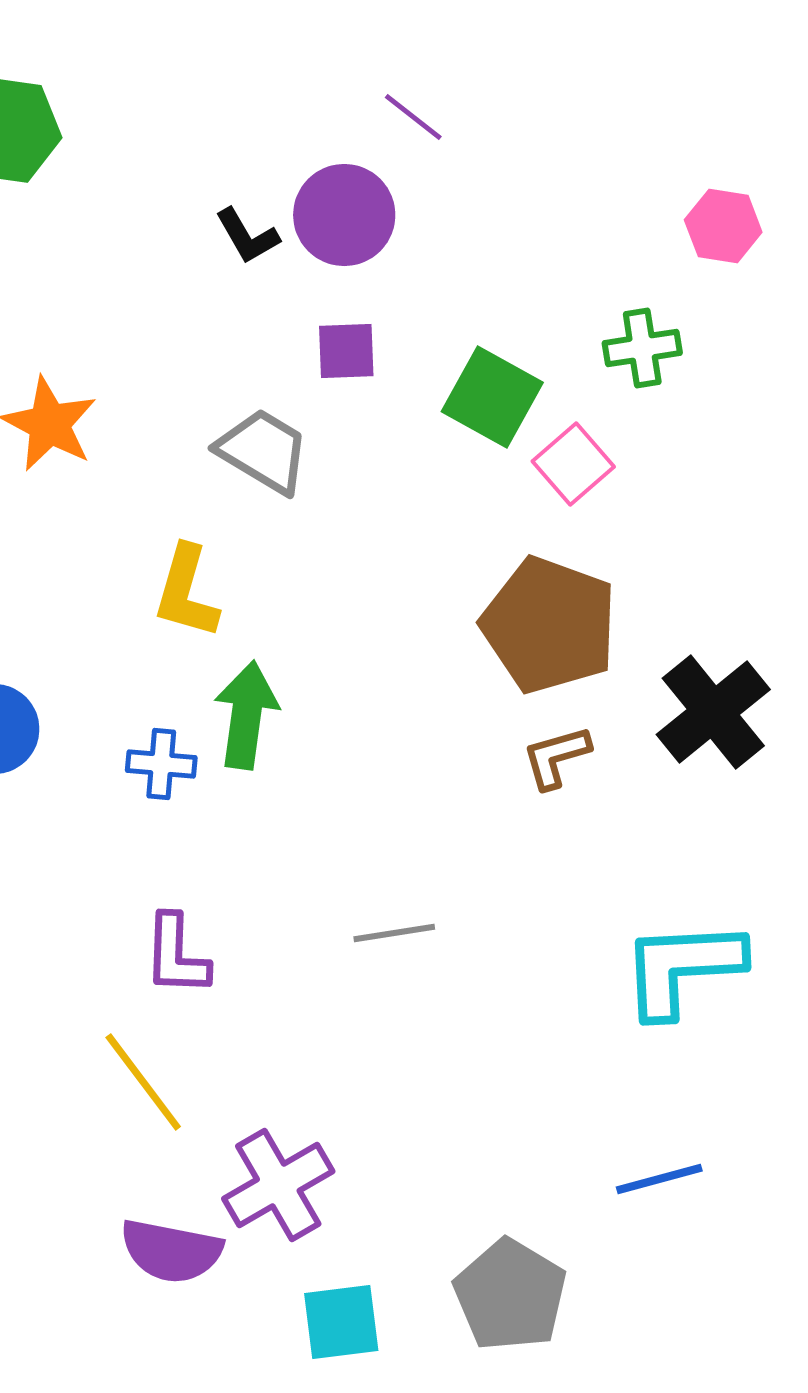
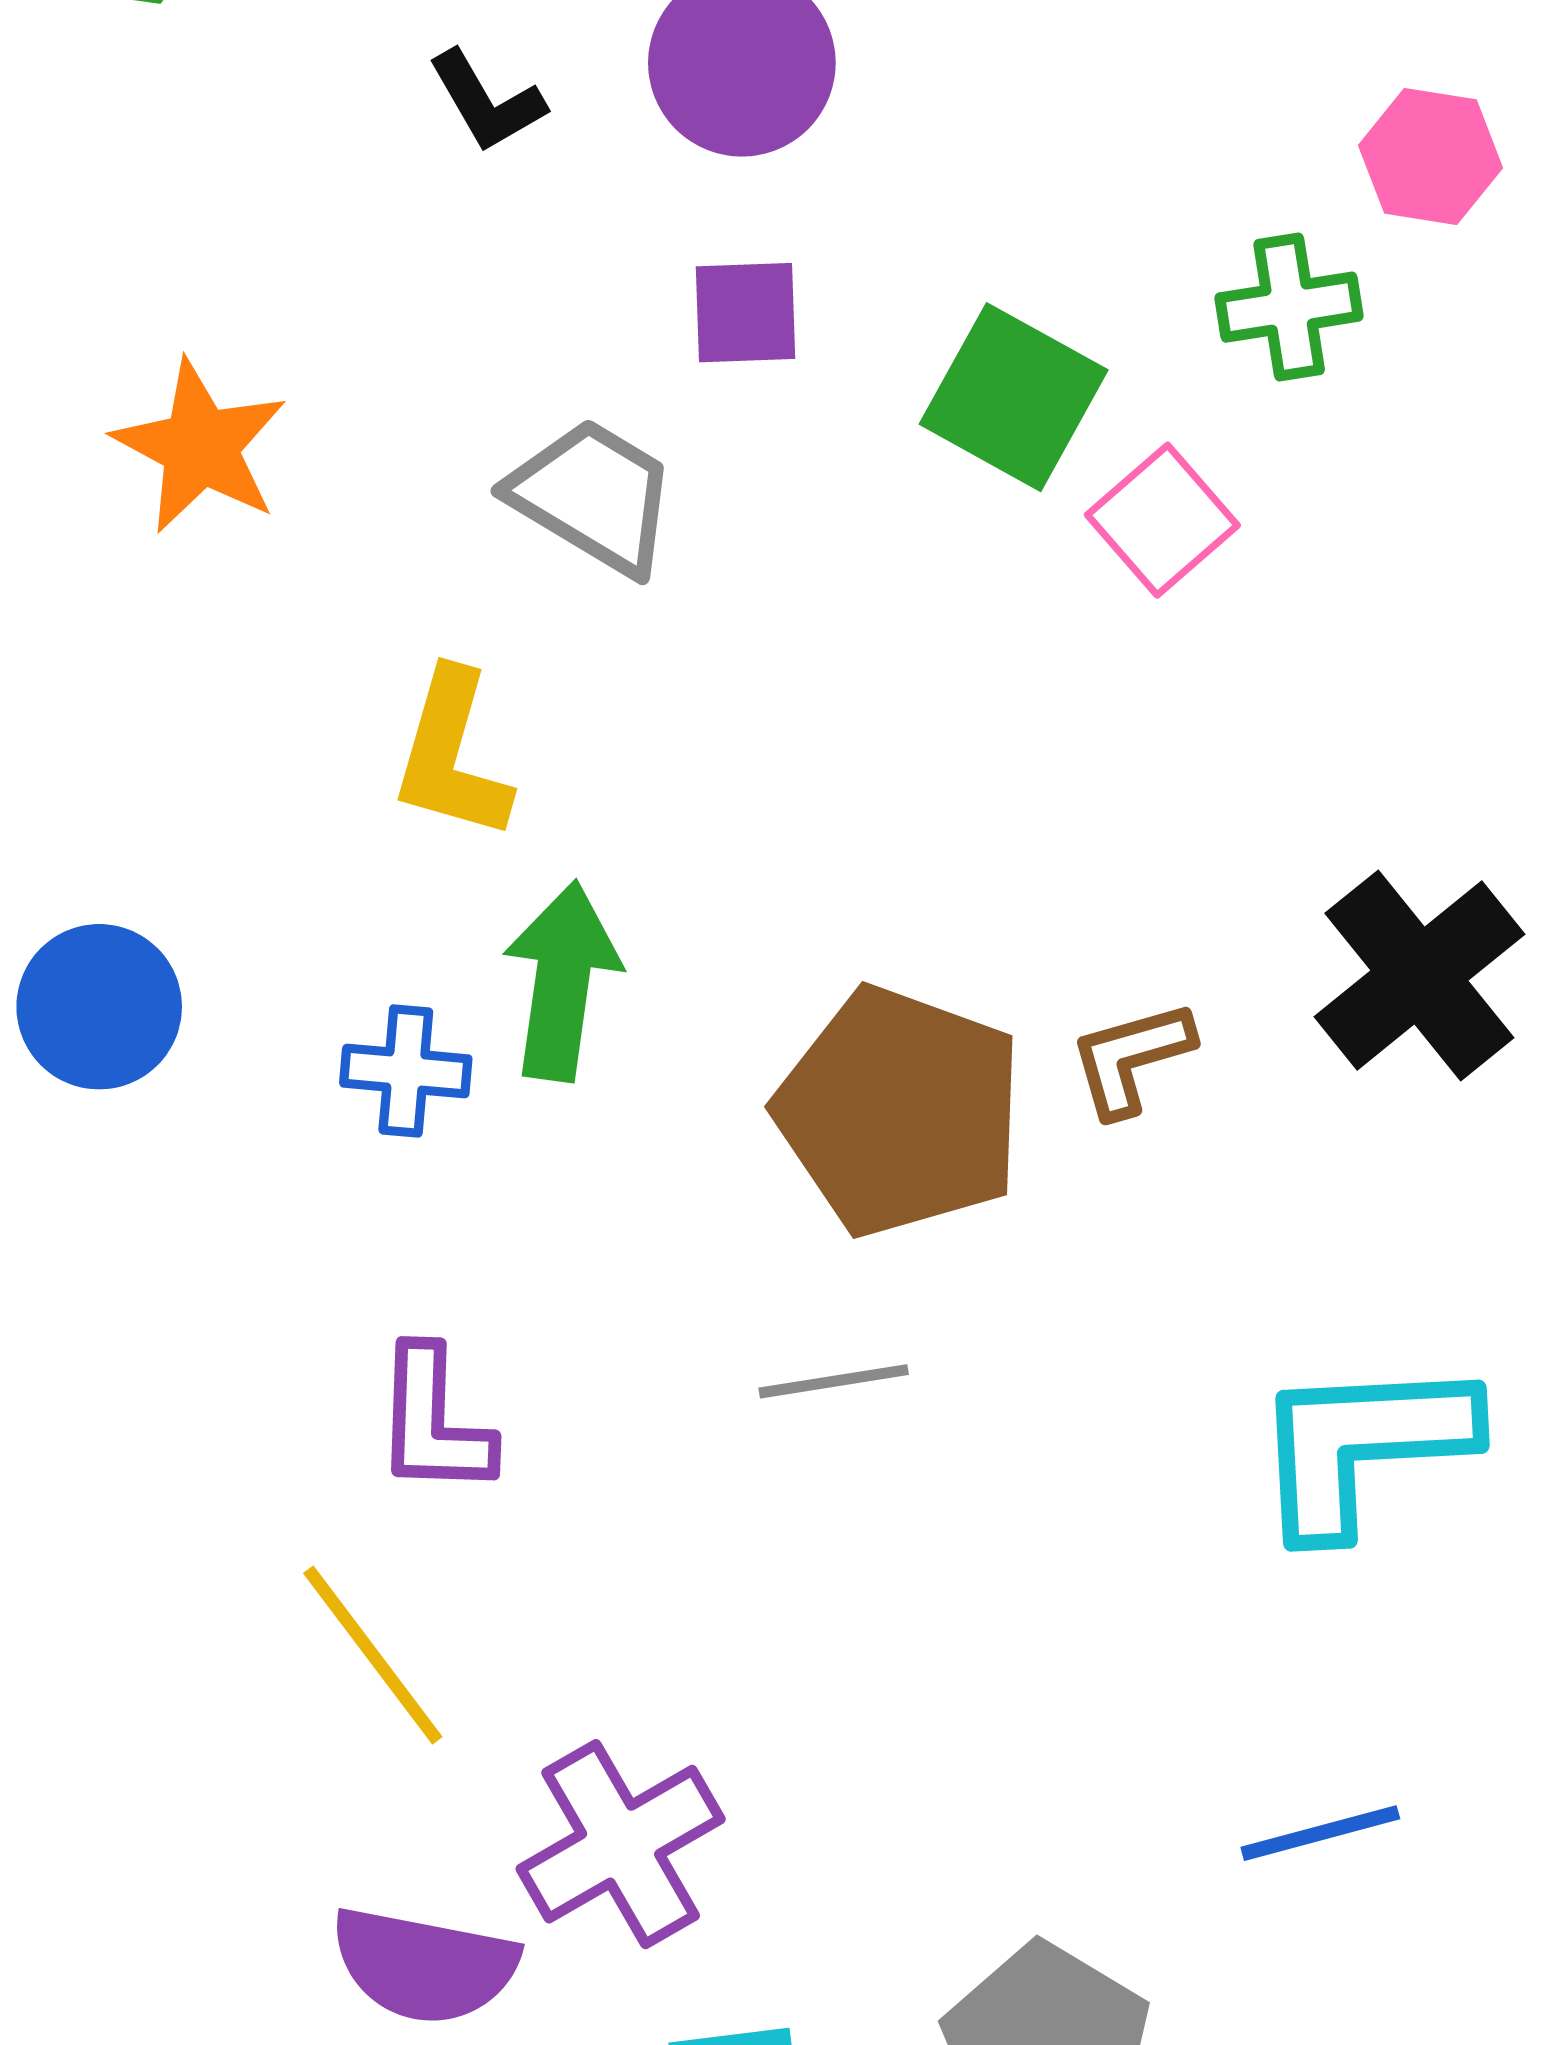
pink hexagon: (723, 226) -> (1430, 157), moved
black L-shape: (247, 236) -> (487, 101), moved
brown pentagon: (549, 625) -> (900, 1111), moved

